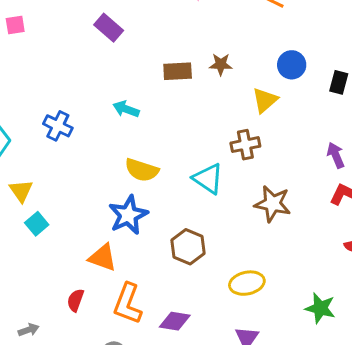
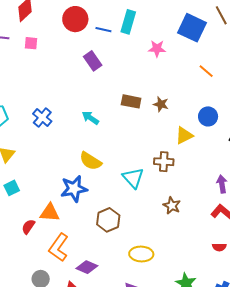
brown star: (273, 204) -> (172, 206), size x0.7
cyan square: (37, 224) -> (12, 188), moved
orange triangle: (103, 257) -> (50, 213), turned -30
red semicircle: (75, 300) -> (28, 227), moved

